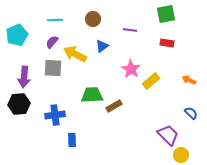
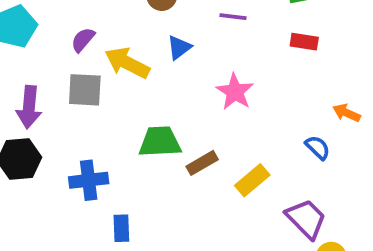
yellow rectangle: (151, 81) -> (252, 180), moved
blue semicircle: (191, 113) -> (318, 148), moved

